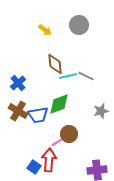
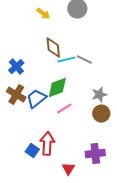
blue trapezoid: (38, 115) -> (36, 99), turned 150
brown circle: (69, 134) -> (101, 114), moved
pink line: (59, 141) -> (64, 109), moved

